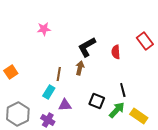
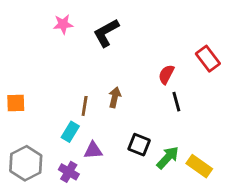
pink star: (44, 29) -> (63, 24), moved
black L-shape: (87, 47) -> (106, 33), moved
red semicircle: (116, 52) -> (166, 74), turned 32
orange square: (11, 72) -> (16, 103), turned 32
black line: (123, 90) -> (176, 102), moved

